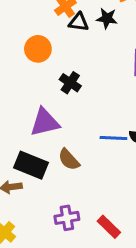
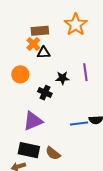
black star: (107, 18) -> (62, 78), moved
brown semicircle: (69, 160) -> (53, 153), moved

